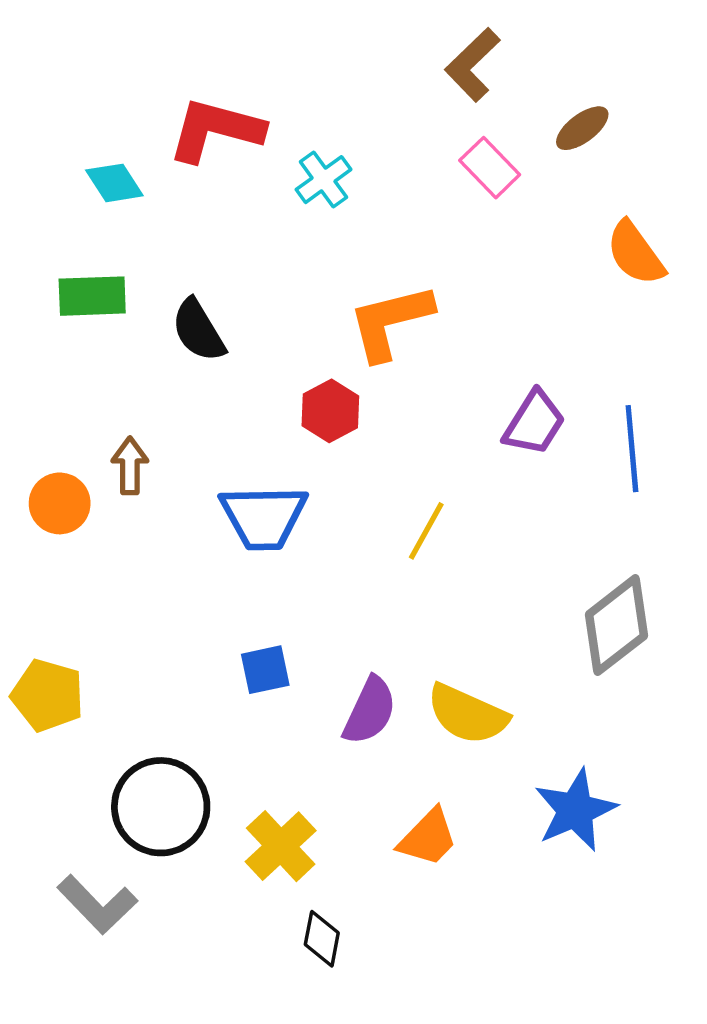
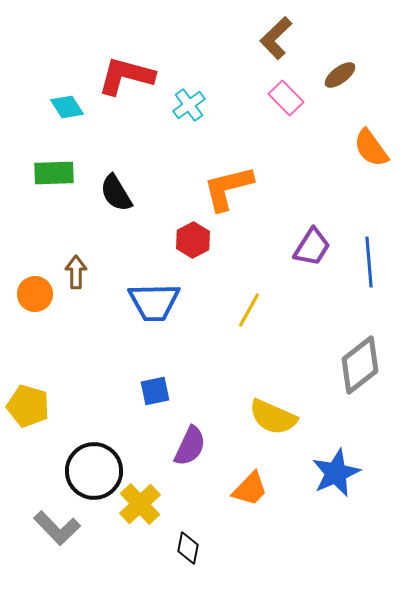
purple semicircle: (370, 711) -> (190, 446), moved
yellow cross: (281, 846) -> (140, 504), moved

